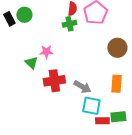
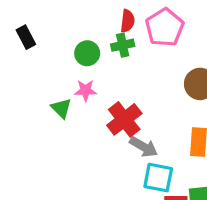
green circle: (24, 15) -> (87, 53), moved
red cross: (54, 81) -> (124, 119), moved, turned -30

